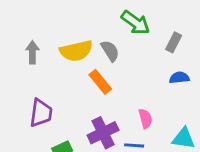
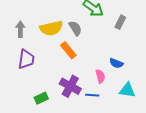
blue semicircle: (179, 78) -> (116, 63), moved, turned -152
purple trapezoid: (41, 113) -> (26, 59), moved
purple cross: (103, 133) -> (70, 86), turned -35

